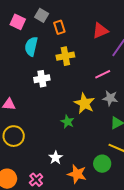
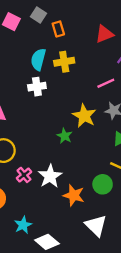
cyan semicircle: (31, 46) -> (38, 59), moved
white star: (56, 158) -> (50, 176), size x1.5
pink cross: (36, 180) -> (24, 175), moved

